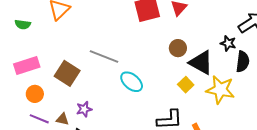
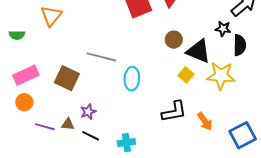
cyan ellipse: (132, 82) -> (132, 79), turned 60
orange circle: (35, 94) -> (24, 102), moved

